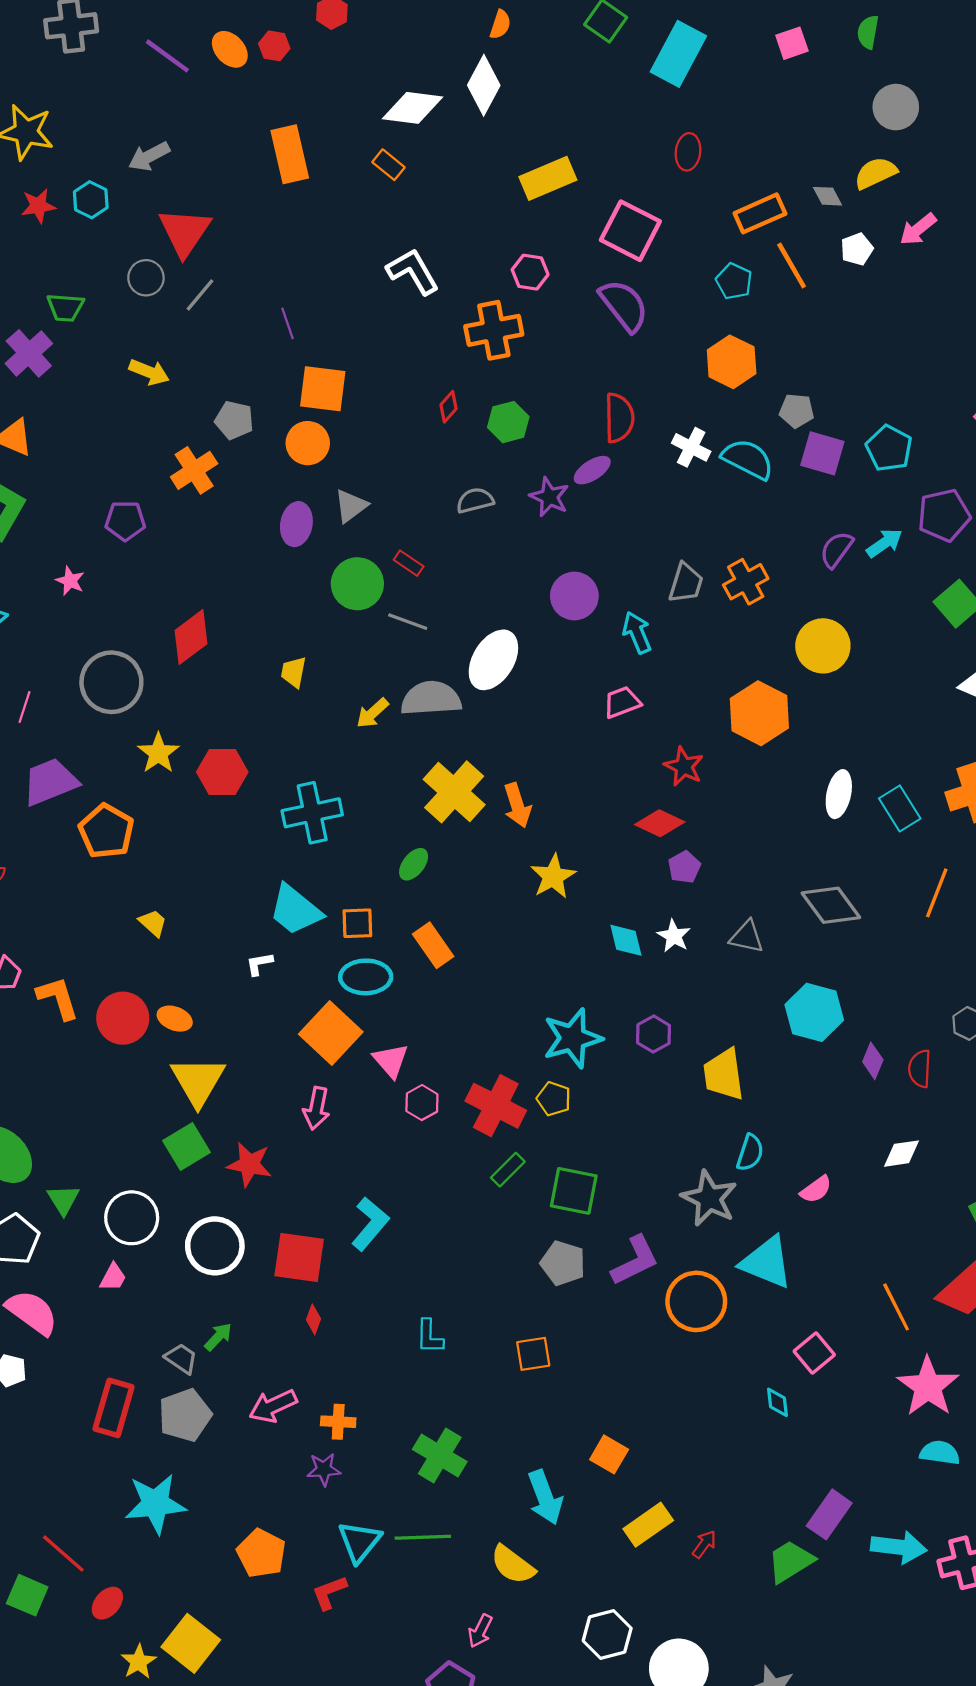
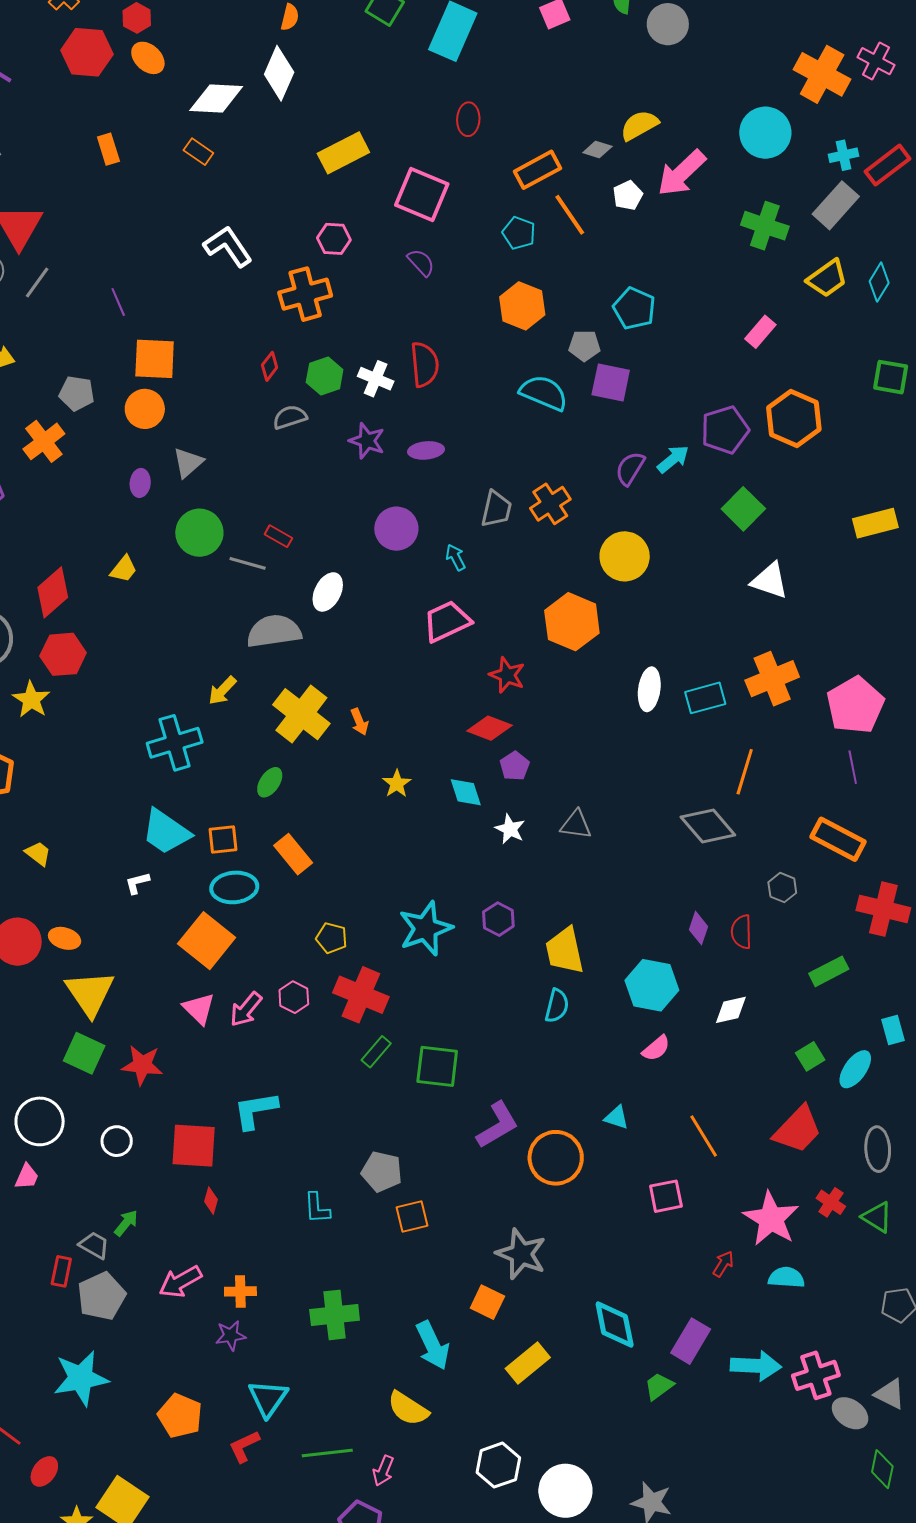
red hexagon: (274, 46) -> (87, 52), size x1.8
orange ellipse: (230, 49) -> (148, 58), moved
gray circle: (896, 107) -> (668, 24), moved
orange rectangle: (290, 154) -> (108, 149), size x0.6
gray diamond: (827, 196) -> (597, 150), turned -40
pink arrow: (918, 229) -> (682, 173), size x1.5
purple semicircle: (624, 305) -> (421, 262), size x0.6
white cross: (691, 447) -> (376, 379), moved
cyan pentagon: (889, 448) -> (634, 308), moved
purple ellipse: (592, 470) -> (426, 450), moved, turned 32
gray semicircle: (475, 500) -> (290, 417), moved
purple ellipse: (296, 524) -> (140, 483), size x0.7
red rectangle: (409, 563) -> (278, 536), moved
cyan arrow: (637, 633) -> (456, 557), size x0.7
white ellipse: (493, 660) -> (328, 592), size x0.7
yellow trapezoid: (294, 672) -> (124, 569), moved, turned -148
pink trapezoid: (622, 702) -> (447, 621), size x1.4
yellow arrow: (372, 713) -> (222, 691), moved
red hexagon: (222, 772) -> (63, 654), moved
orange arrow: (517, 805) -> (359, 722), size x0.7
cyan rectangle: (900, 808) -> (705, 698), turned -69
yellow star: (553, 876) -> (397, 784), size x0.7
gray diamond: (831, 905) -> (708, 826), moved
cyan diamond: (626, 940) -> (466, 792), moved
cyan hexagon: (814, 1012) -> (652, 985), moved
pink triangle: (391, 1061) -> (199, 1009), moved
yellow pentagon: (554, 1099) -> (332, 938), moved
pink arrow: (316, 1108) -> (246, 1009), moved, turned 33
green square: (187, 1147) -> (84, 1053), turned -30
cyan semicircle: (750, 1153) -> (557, 1006), moved
gray star: (709, 1198) -> (521, 1254), moved
cyan L-shape: (370, 1224) -> (255, 1110), turned -135
white circle: (215, 1246) -> (117, 1141), size x0.6
cyan triangle: (767, 1262) -> (616, 1117), size x0.5
gray pentagon: (563, 1263) -> (382, 1172), moved
orange line: (896, 1307) -> (704, 1136), moved
pink square: (814, 1353) -> (666, 1196), turned 33
cyan diamond: (778, 1402) -> (615, 1324), moved, size x1.8
red rectangle: (114, 1408) -> (61, 1271), moved, size x0.6
green cross: (440, 1456) -> (335, 1315), turned -33
green line: (423, 1537) -> (327, 1453), moved
red arrow: (704, 1544) -> (723, 1264), moved
green trapezoid: (790, 1561) -> (659, 1386), size x0.7

